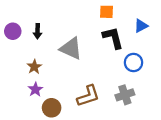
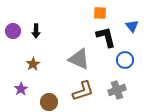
blue triangle: (141, 26) -> (132, 26), turned -40
gray triangle: (71, 48) -> (79, 59), moved
purple star: (35, 89) -> (21, 89), moved

